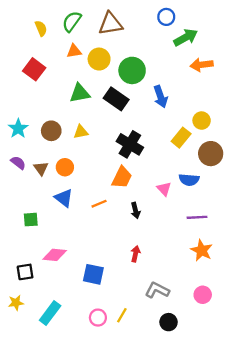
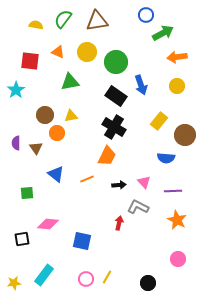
yellow semicircle: (41, 28) -> (36, 25), turned -56
orange triangle: (74, 51) -> (58, 52), moved, turned 32
red square: (34, 69) -> (30, 61), turned -30
black rectangle: (116, 99) -> (116, 96), moved
yellow circle: (202, 121) -> (177, 86), moved
cyan star: (18, 129) -> (16, 90), moved
purple semicircle: (18, 163) -> (16, 143), turned -128
orange circle: (65, 167) -> (57, 133), moved
pink triangle: (164, 189) -> (144, 182), moved
black arrow: (135, 210) -> (119, 185), turned -80
gray L-shape: (157, 290) -> (138, 207), moved
yellow star: (16, 303) -> (14, 283), moved

